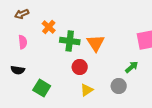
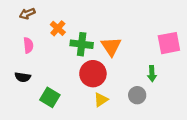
red circle: (80, 67) -> (93, 74), size x1.5
green arrow: (132, 67) -> (152, 74), turned 128

